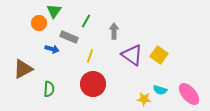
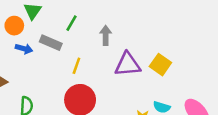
blue arrow: (52, 49) -> (24, 49), moved
purple triangle: (132, 55) -> (128, 65), turned -40

